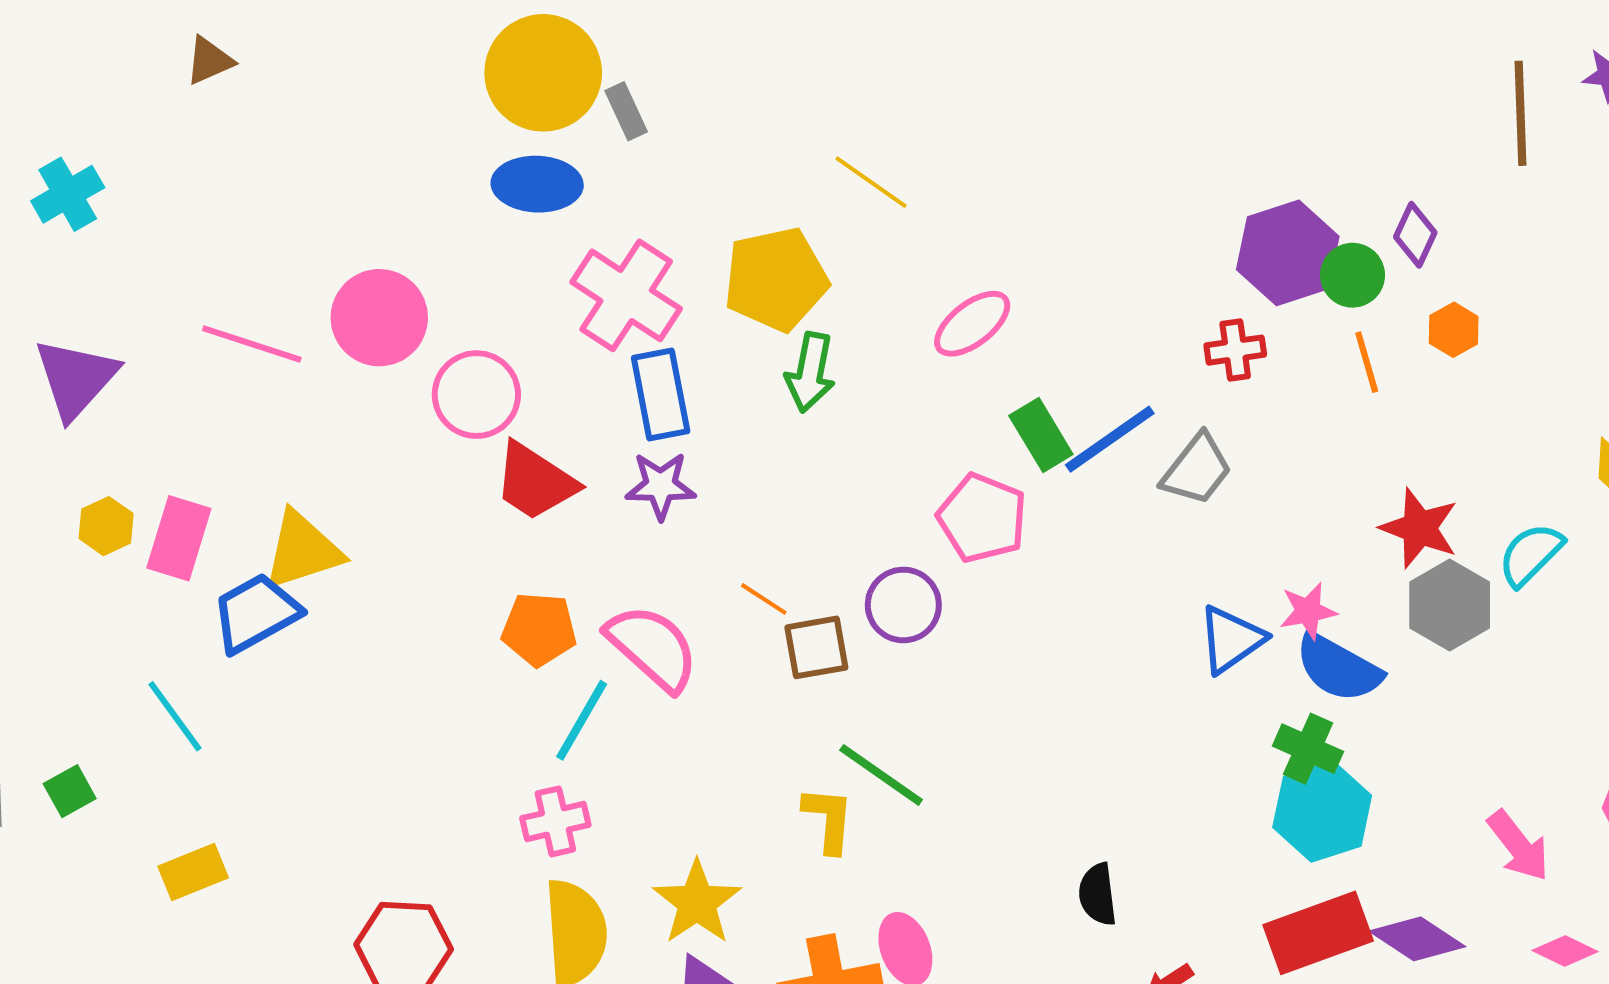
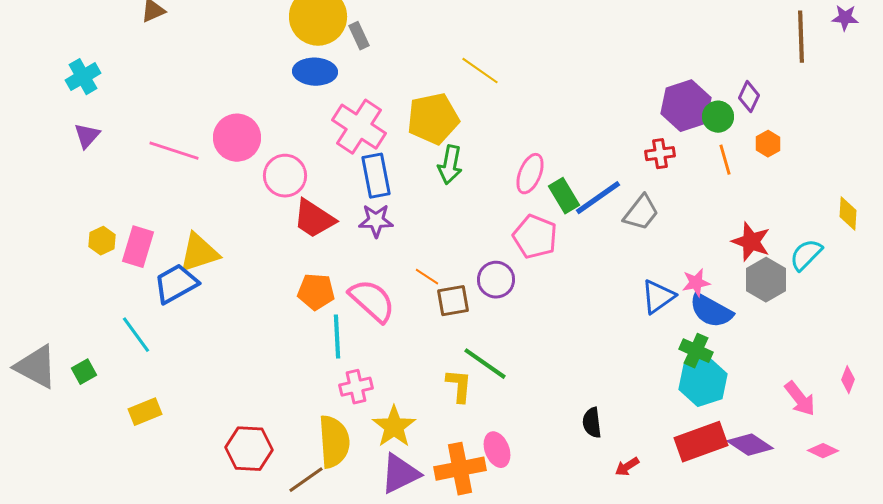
pink ellipse: (972, 324) -> (530, 174), moved, turned -30
purple triangle: (76, 378) -> (87, 136), moved, size x0.6
cyan line: (582, 720) -> (337, 337), turned -33
pink cross: (555, 821) -> (356, 387), moved

